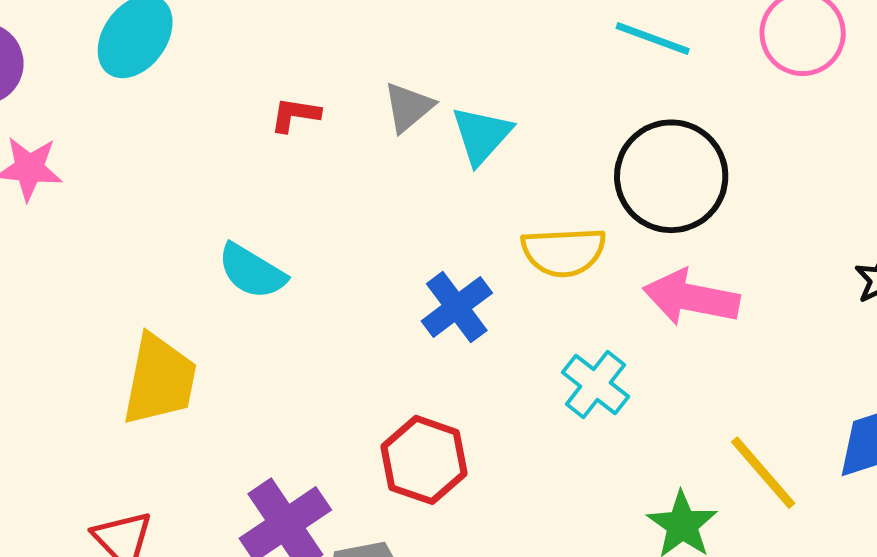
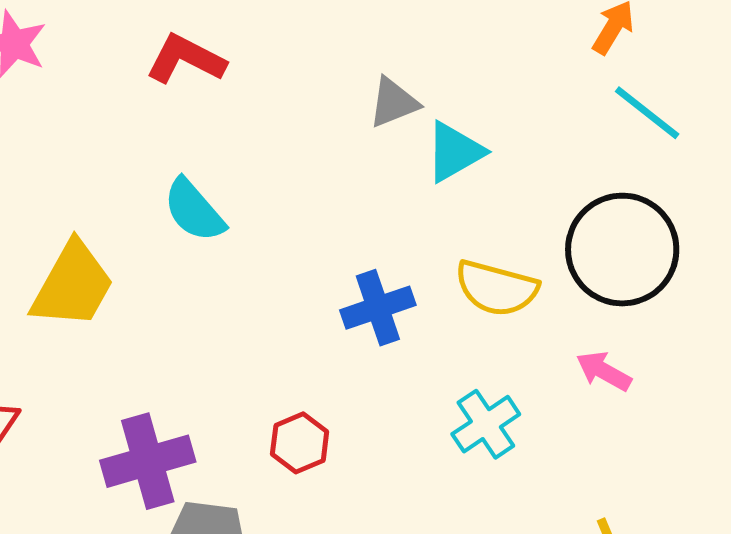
red L-shape: (295, 115) -> (186, 59), moved, size x1.5
pink arrow: (691, 298) -> (604, 371), size x0.6
red hexagon: (424, 460) -> (300, 443), size x0.7

